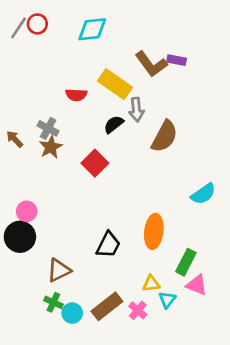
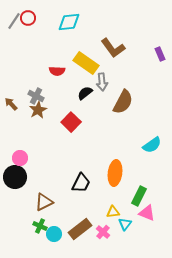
purple rectangle: (177, 60) -> (160, 54), moved, turned 56

